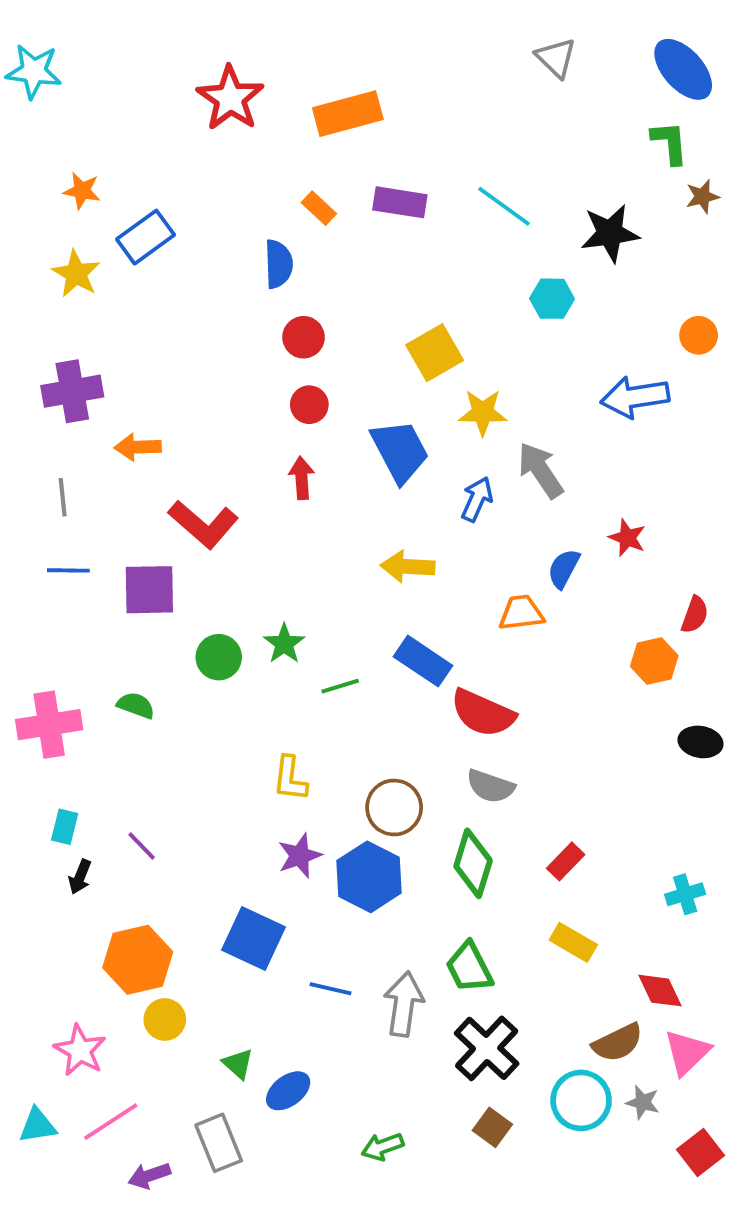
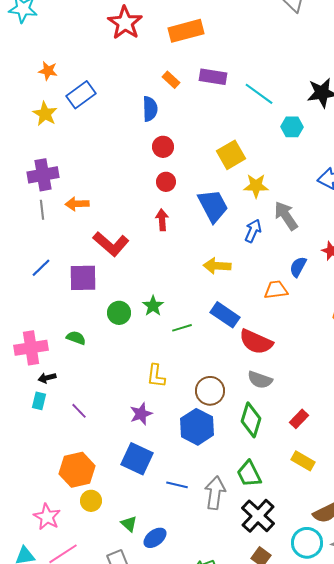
cyan line: (504, 206) -> (259, 94), moved
gray line: (63, 497) -> (42, 210), moved
blue line: (68, 570) -> (41, 268), turned -45
purple star: (300, 856) -> (141, 414), moved
black arrow: (80, 877) -> (47, 378), moved, turned 54

